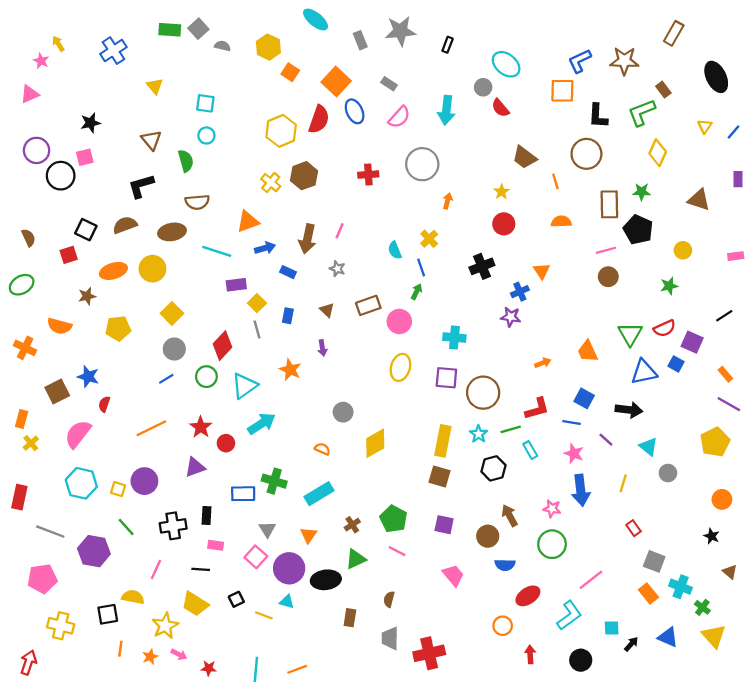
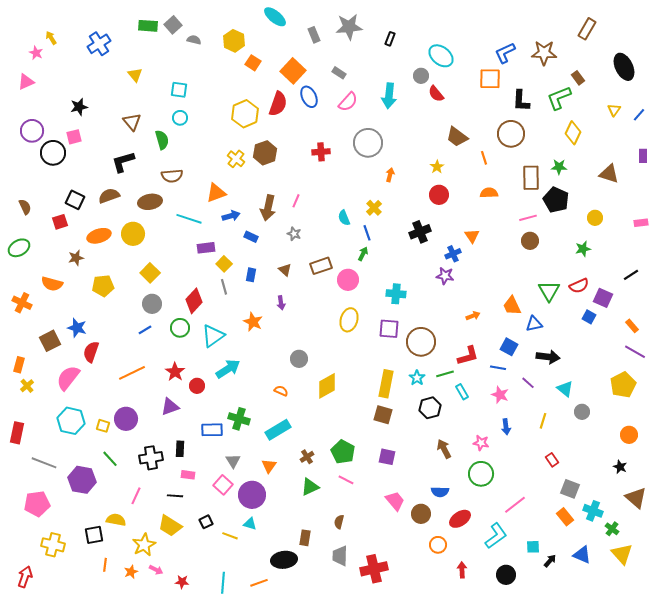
blue triangle: (644, 372) -> (534, 324), moved, size x0.7
red semicircle: (104, 404) -> (91, 352), size x1.5
blue arrow: (581, 490) -> (506, 427), size x0.6
brown circle: (488, 536) -> (421, 514), moved
brown triangle: (730, 572) -> (636, 498), size x1.6
black ellipse: (326, 580) -> (284, 560), moved

